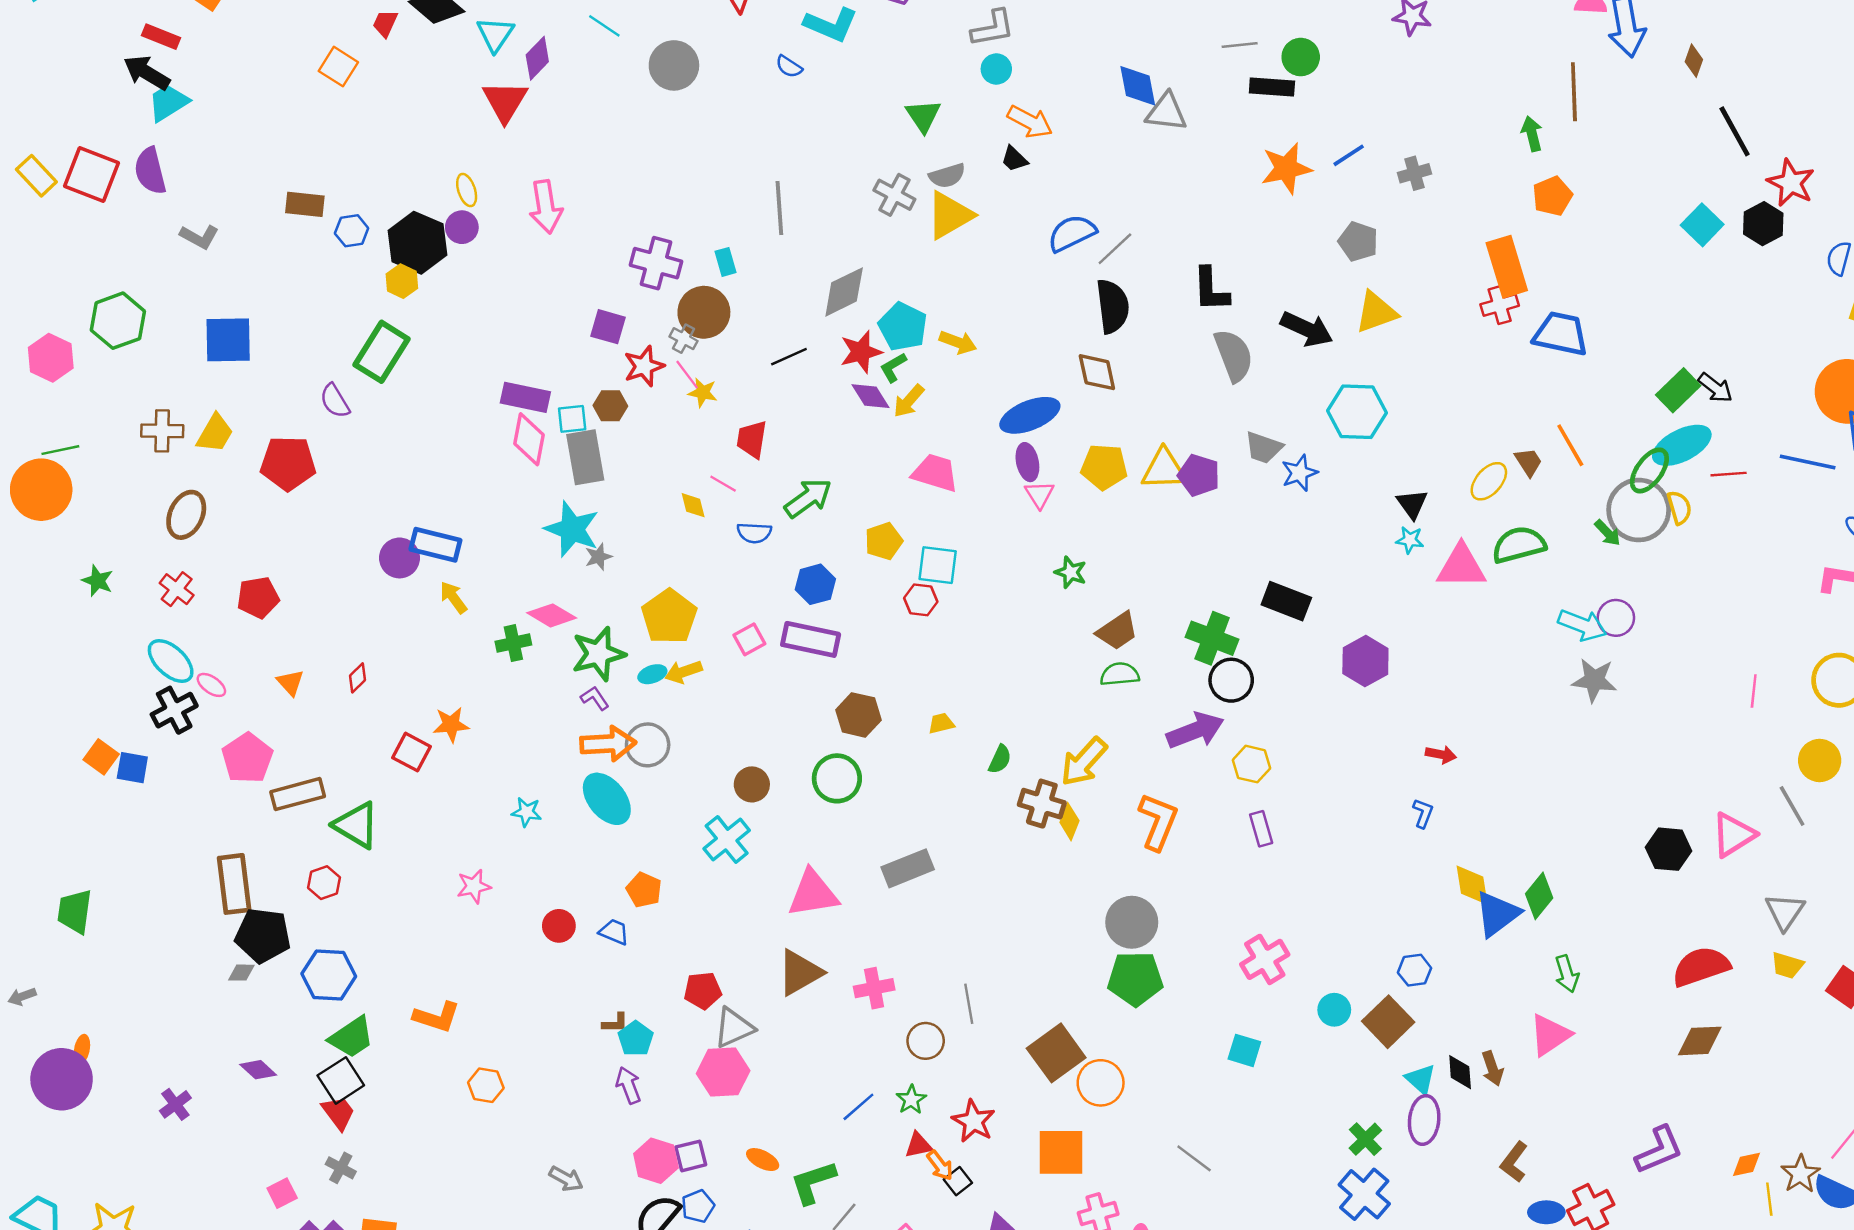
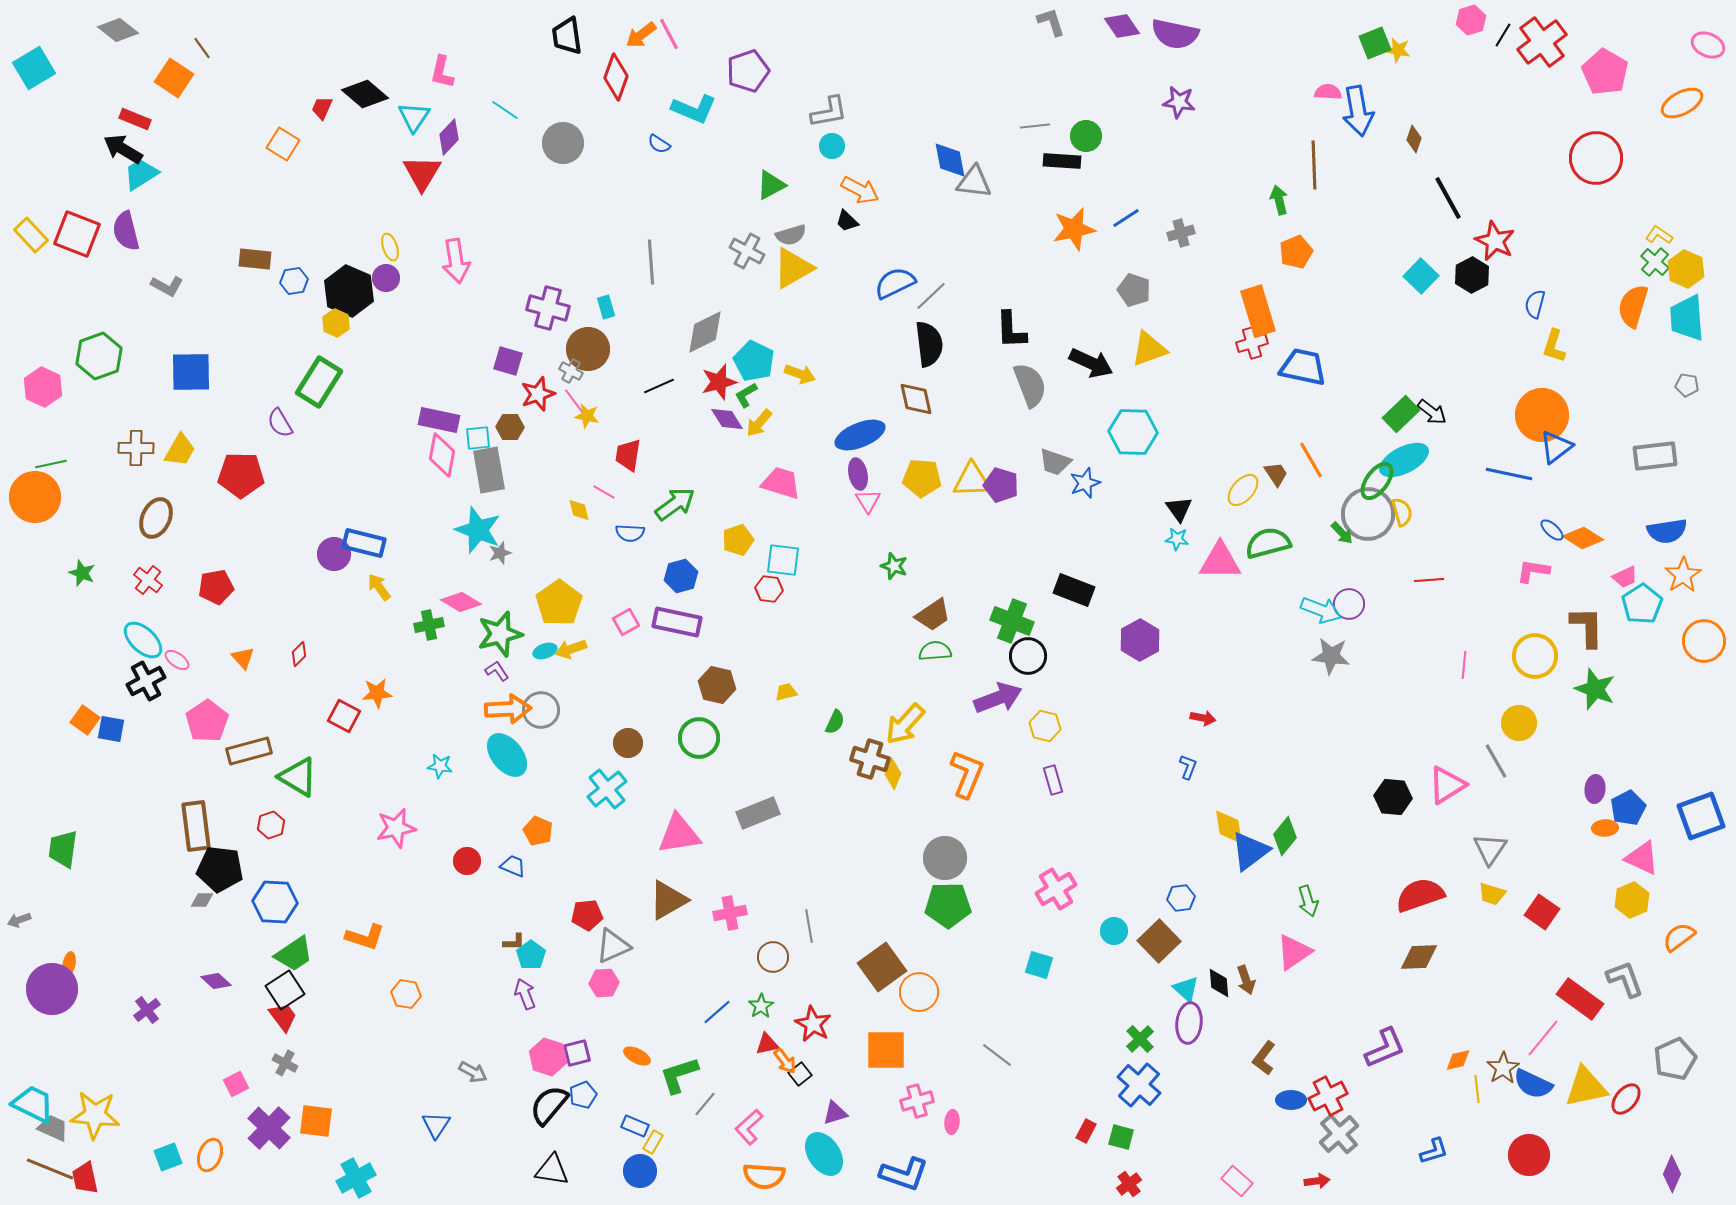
green triangle: (923, 116) -> (771, 185), turned 36
red line: (1729, 474) -> (1429, 580), moved
pink star: (474, 886) -> (396, 828), size x1.4
pink hexagon: (723, 1072) -> (604, 983), size x0.7

